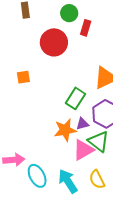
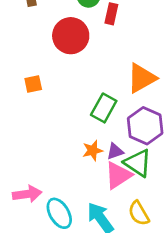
purple triangle: (82, 124) -> (115, 151), moved
orange star: (65, 130) -> (93, 150), size x0.7

